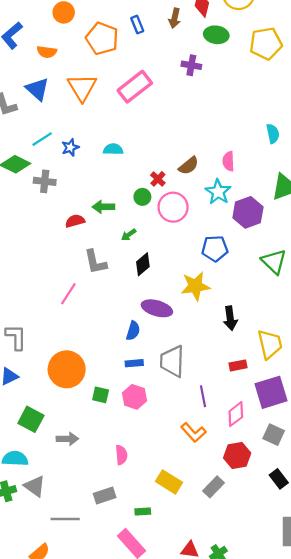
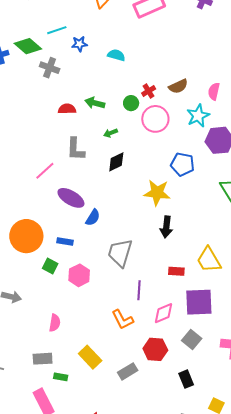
purple ellipse: (157, 308) -> (71, 198), moved
black arrow: (230, 318) -> (166, 227), moved
yellow trapezoid: (270, 344) -> (209, 260), turned 148
blue rectangle: (134, 363) -> (65, 242), moved
gray rectangle: (105, 495) -> (43, 359), moved

